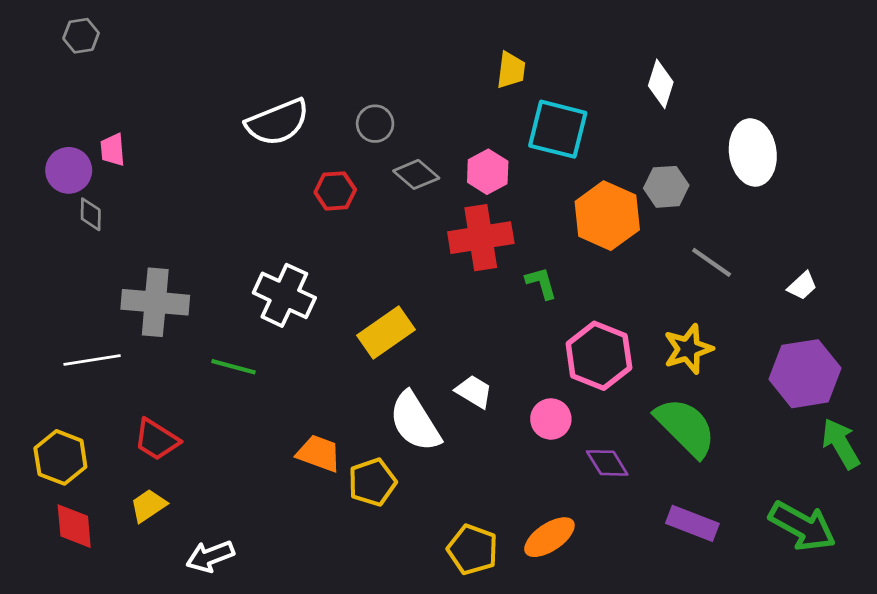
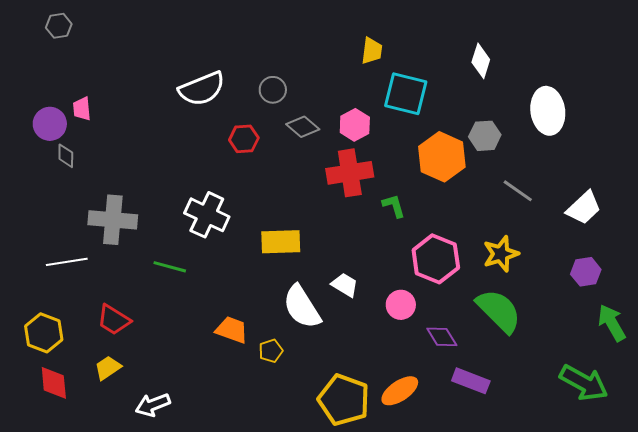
white trapezoid: (802, 286) -> (584, 208), size x1.6
yellow rectangle: (386, 332) -> (281, 242), turned 33
purple hexagon: (805, 374) -> (586, 272), size x0.6
yellow pentagon: (372, 482) -> (271, 351), size x0.7
purple rectangle: (692, 523) -> (471, 381), moved
yellow pentagon: (473, 549) -> (344, 400), size x1.4

